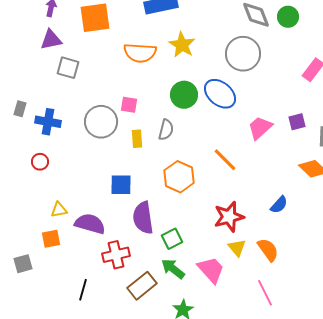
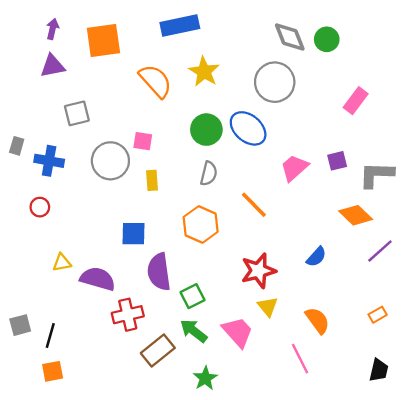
orange semicircle: (140, 53) -> (156, 81), turned -136
gray square: (68, 68) -> (77, 113), moved, turned -30
gray semicircle: (166, 130) -> (209, 174), moved
orange square: (51, 239) -> (53, 371), moved
orange semicircle: (268, 250) -> (317, 320), moved
black line: (83, 290) -> (50, 335), moved

